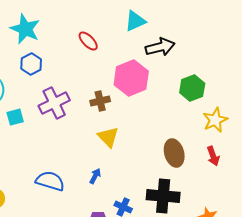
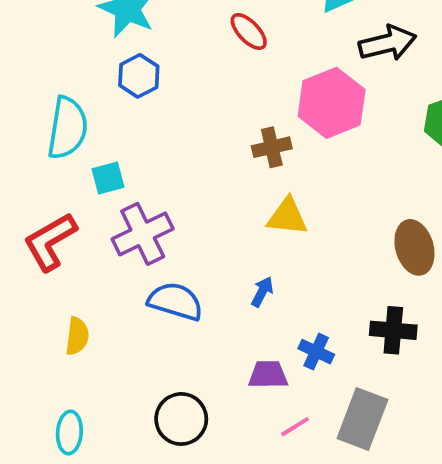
purple cross: (54, 103) -> (143, 234), moved
yellow triangle: (108, 137) -> (287, 217), turned -40
black cross: (163, 196) -> (393, 330), size x0.7

